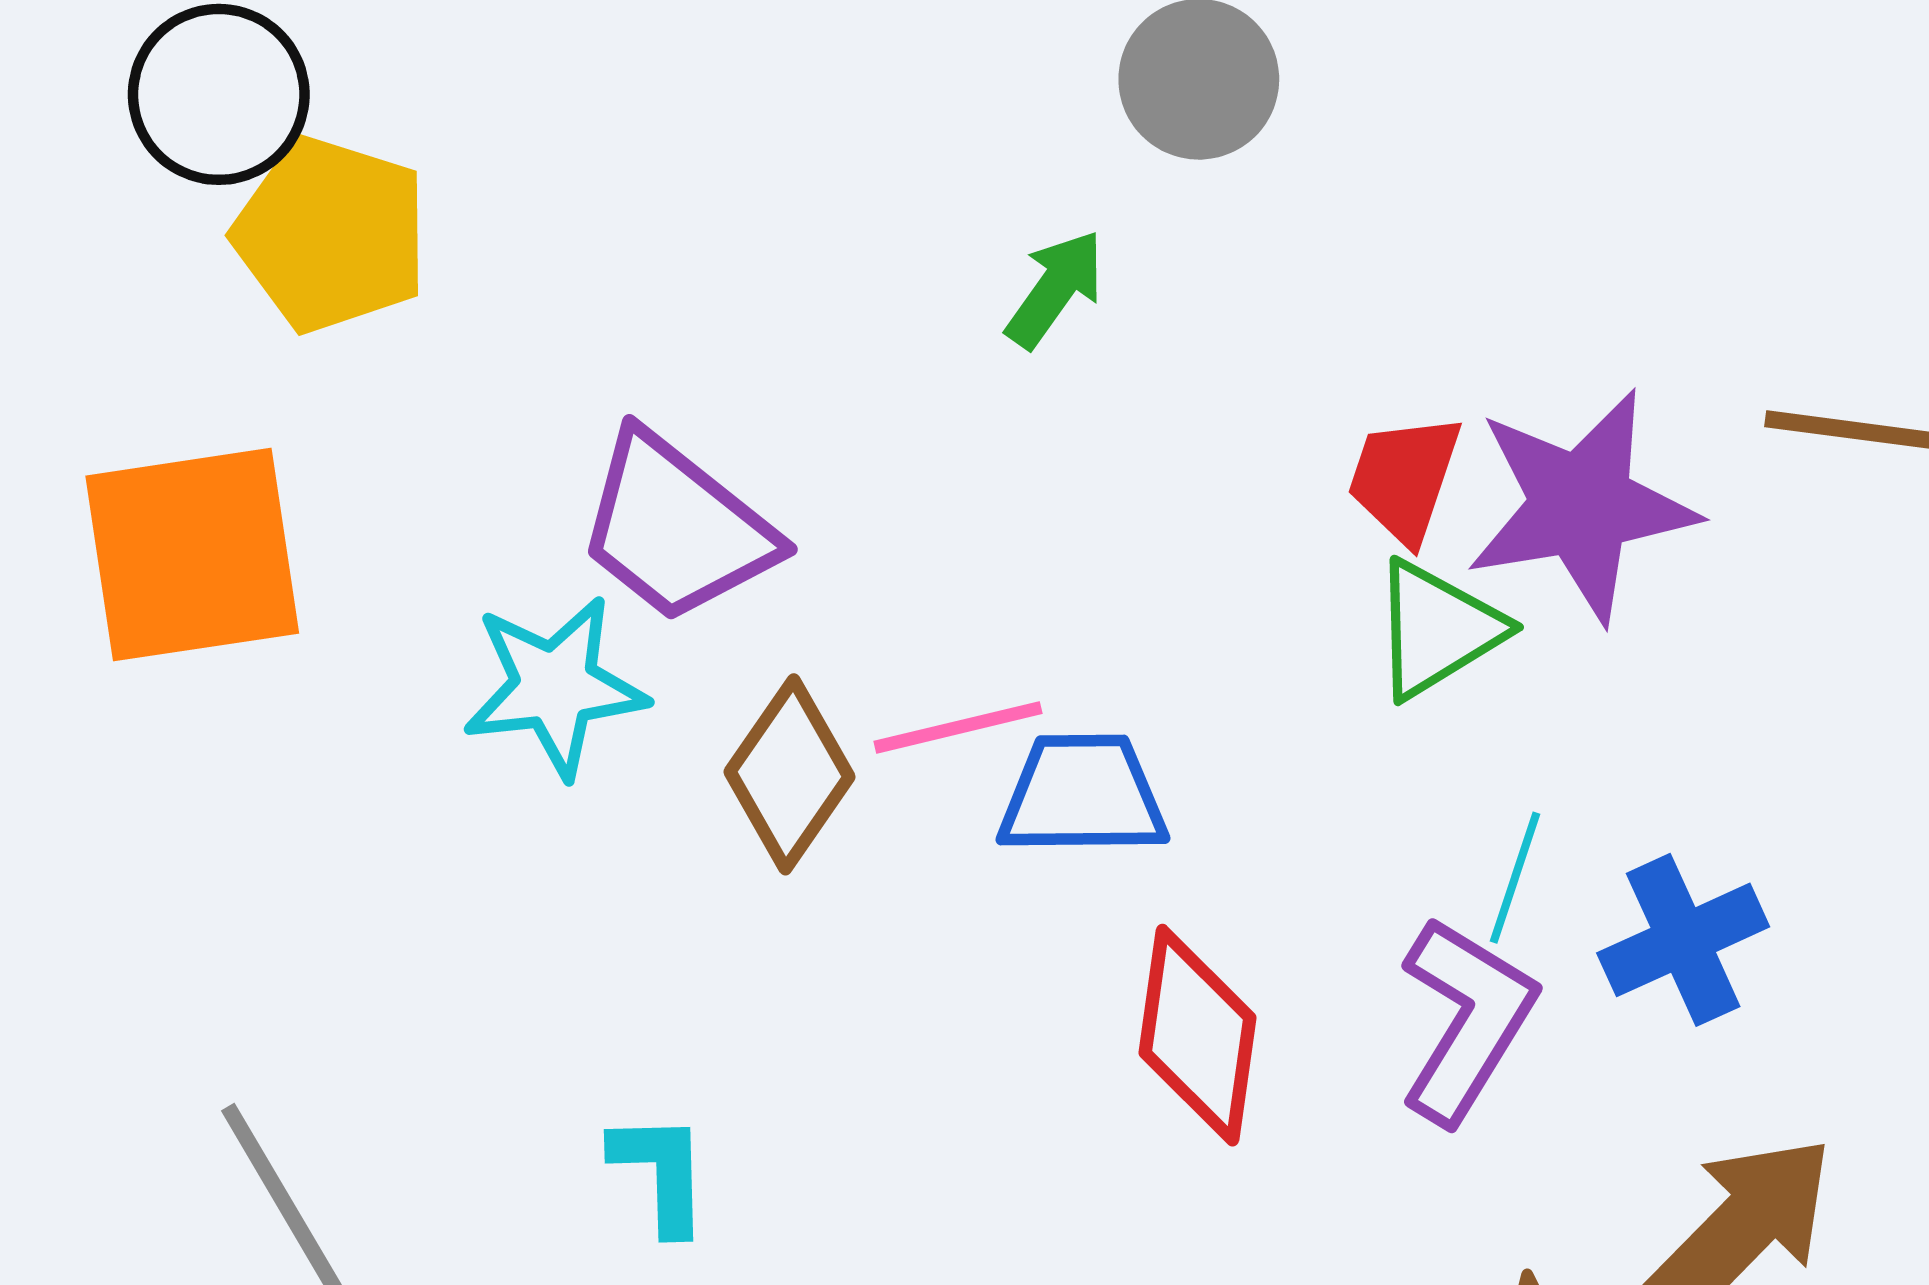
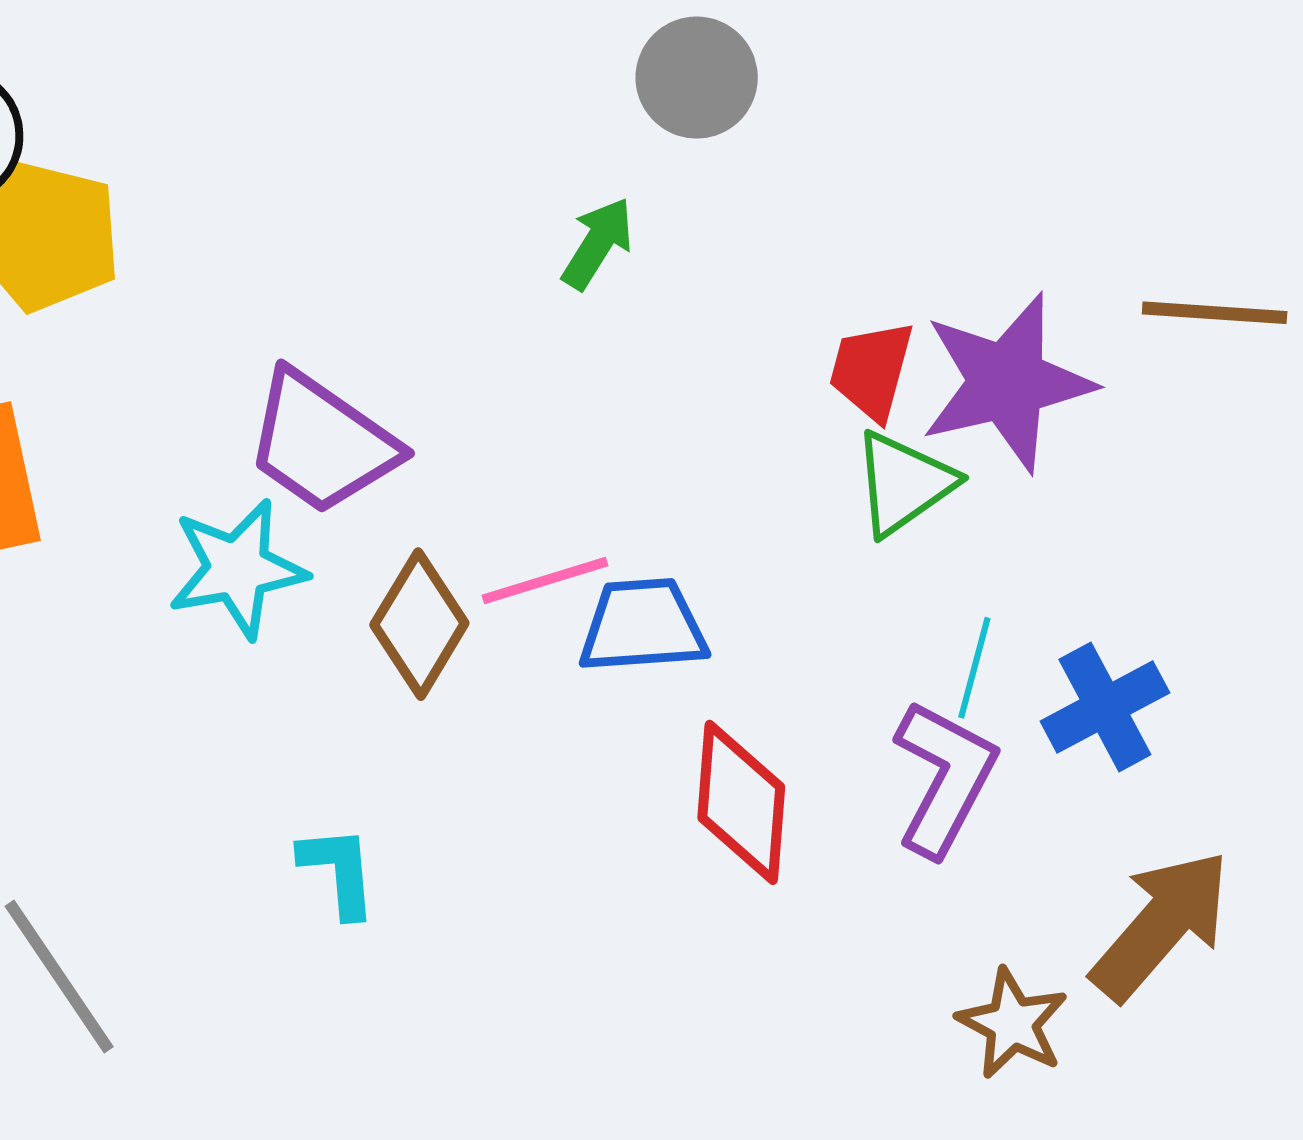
cyan L-shape: (661, 1173) -> (338, 871), moved

